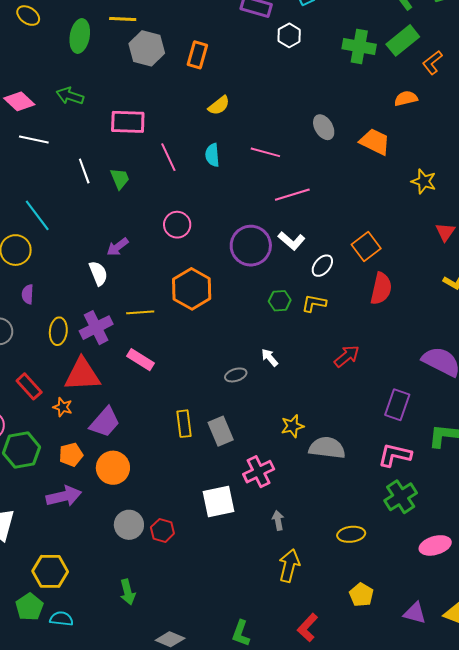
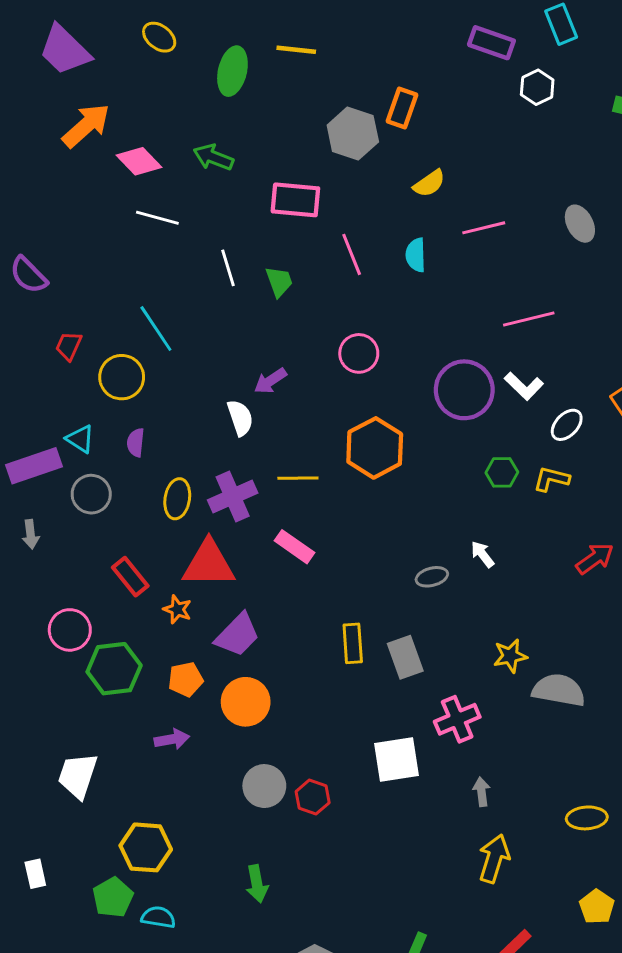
gray hexagon: (147, 48) -> (353, 133), moved
pink line: (265, 152) -> (484, 228), moved, turned -32
purple arrow: (64, 496) -> (172, 739), size x0.7

